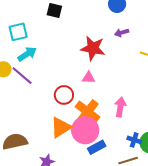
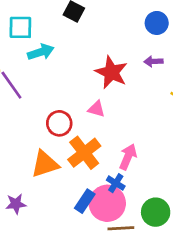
cyan arrow: (27, 54) -> (41, 52), moved
pink circle: (85, 130) -> (107, 203), moved
blue cross: (134, 140) -> (116, 183), moved
blue rectangle: (97, 147) -> (85, 201), turned -42

